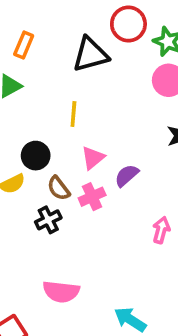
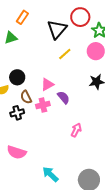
black triangle: (90, 54) -> (57, 29), turned -45
yellow line: (73, 114) -> (65, 54), moved, turned 32
purple semicircle: (127, 175) -> (63, 97), turned 80

